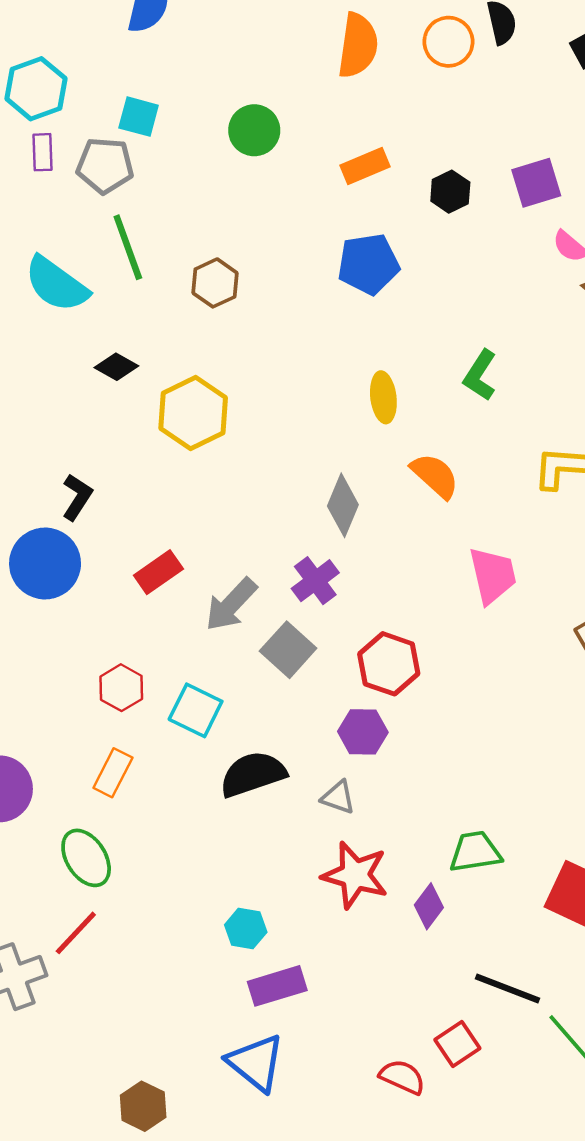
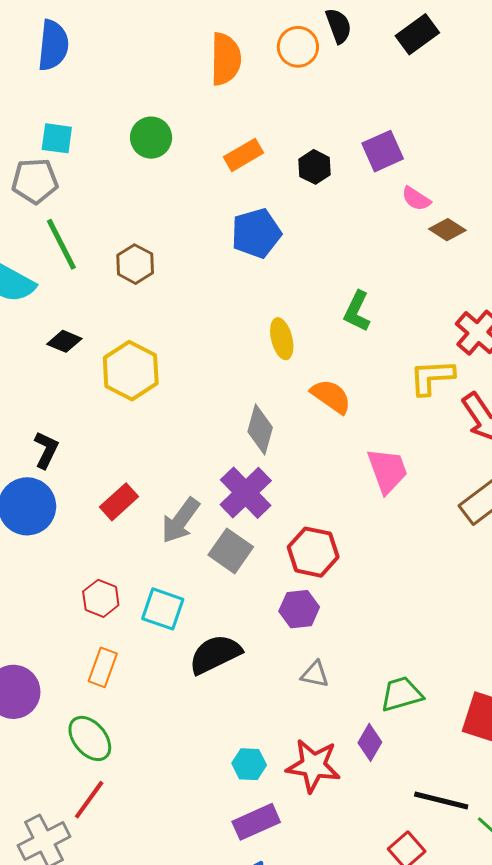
purple cross: (315, 581) -> (246, 493), size x1.4
gray triangle: (338, 797) -> (315, 674), moved
red star: (355, 875) -> (313, 766), moved
cyan hexagon: (246, 929) -> (249, 764), moved

